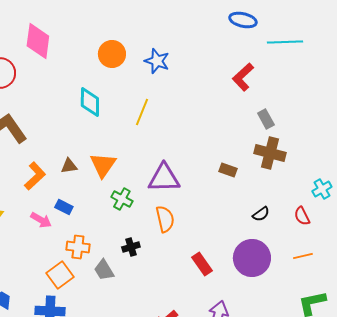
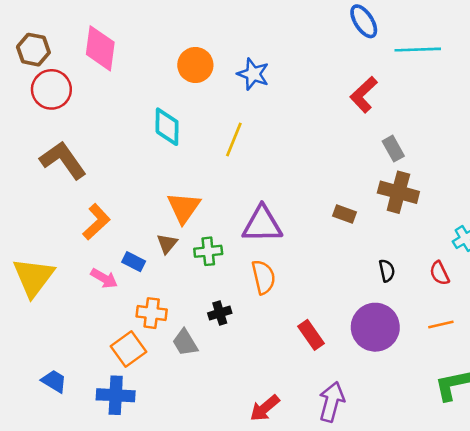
blue ellipse: (243, 20) -> (364, 21), turned 44
brown triangle: (69, 166) -> (167, 244), moved, turned -42
green cross: (122, 199) -> (208, 251), turned -35
black semicircle: (261, 214) -> (387, 271), turned -66

